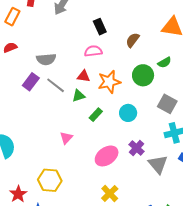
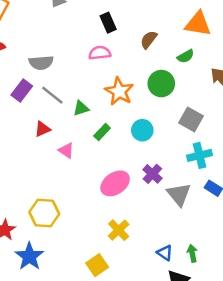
green semicircle: (164, 62) -> (186, 56), moved
red triangle: (84, 76) -> (42, 129), moved, turned -32
orange star: (109, 82) -> (119, 91), turned -30
pink triangle: (66, 138) -> (66, 150), moved, turned -40

